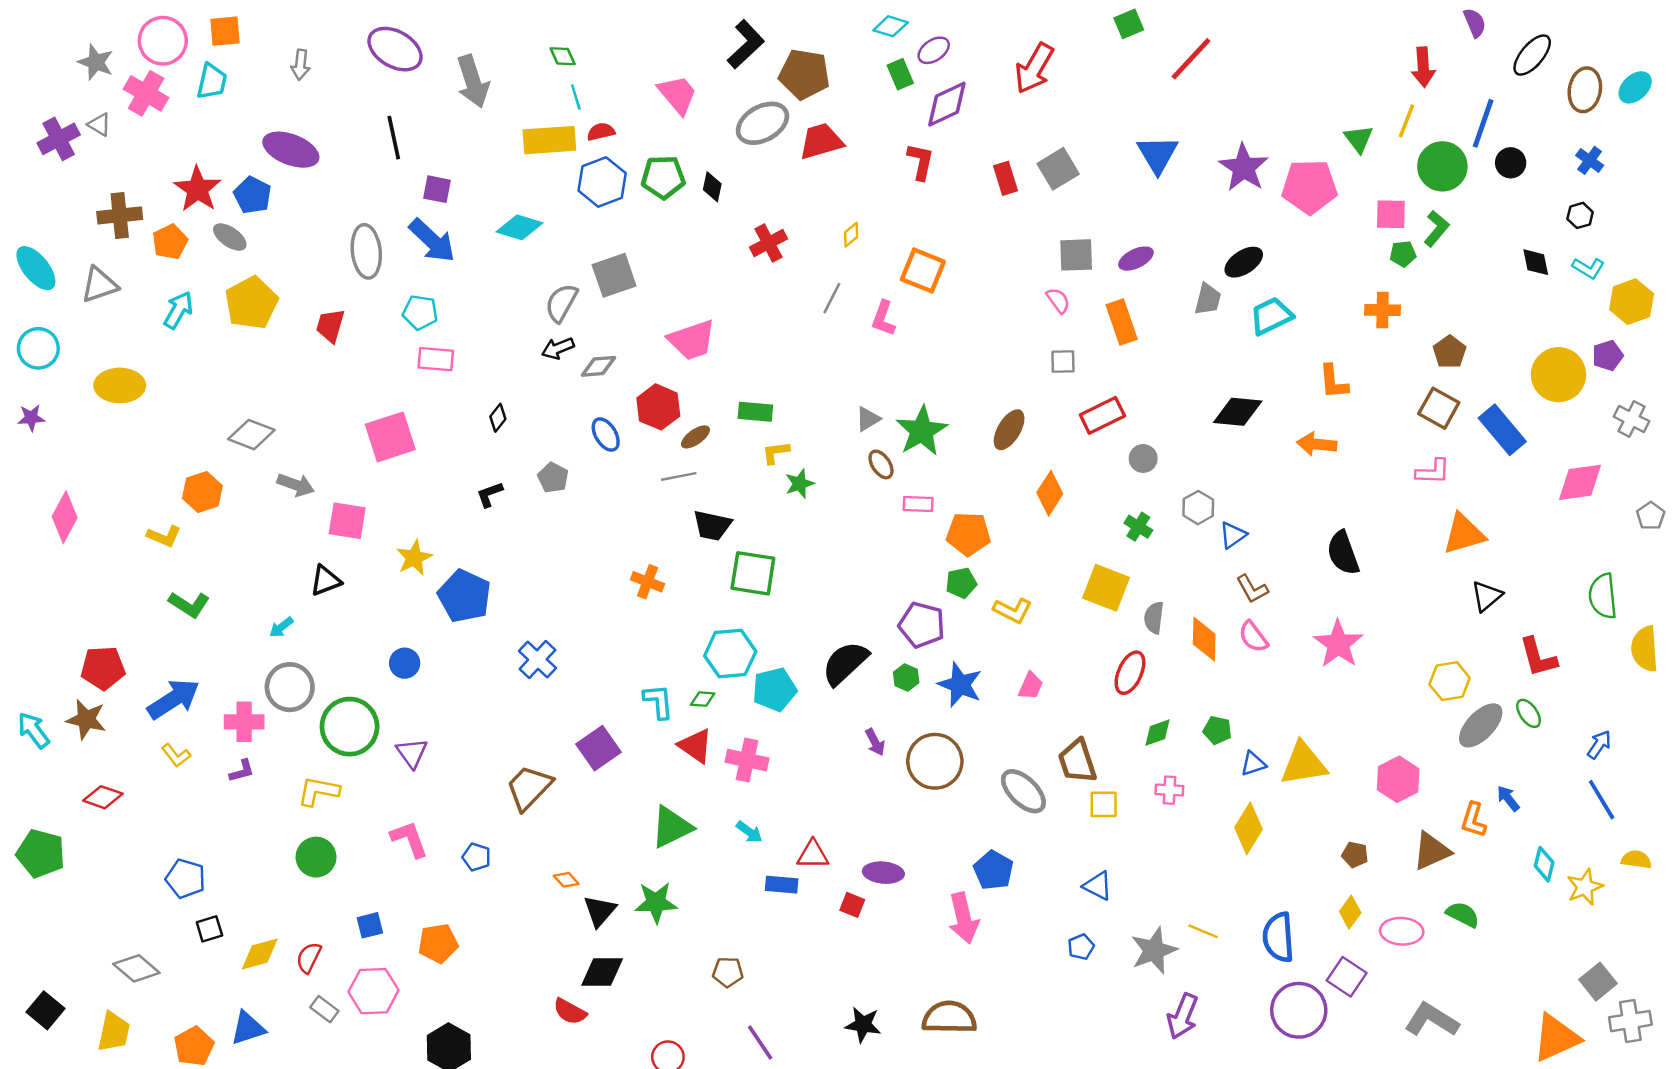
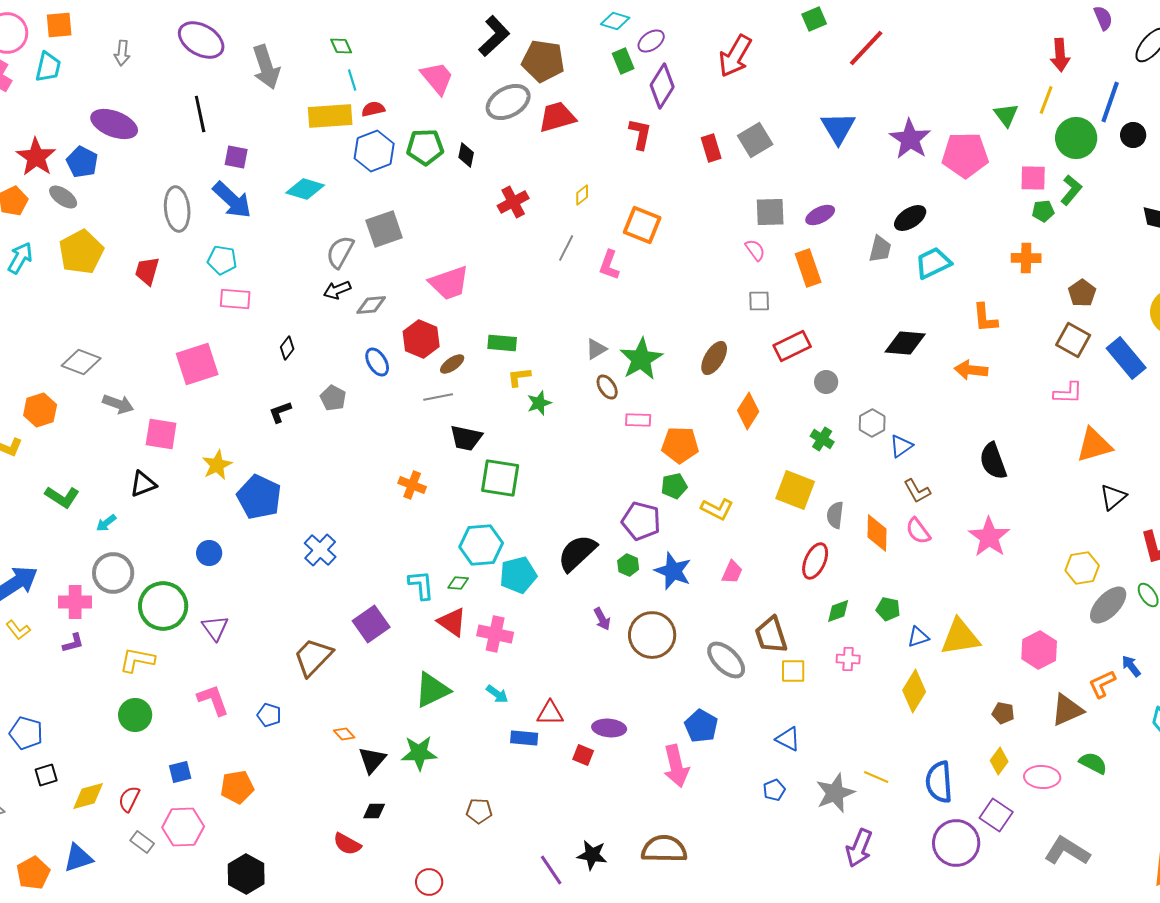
purple diamond: (947, 104) -> (662, 86), turned -33
green L-shape: (189, 604) -> (62, 497), moved
orange L-shape: (1474, 820) -> (1102, 684), turned 48
black diamond: (602, 972) -> (374, 811), size x0.6
purple line: (760, 1043) -> (551, 870), moved

